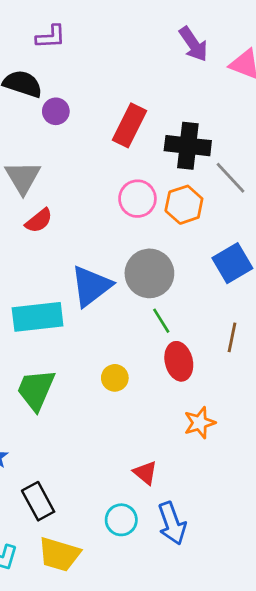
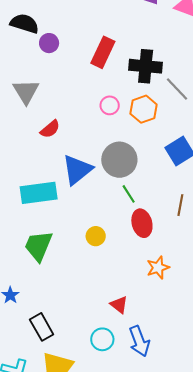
pink circle: (137, 199) -> (110, 105), size x0.7
red semicircle: (39, 221) -> (50, 129), moved

